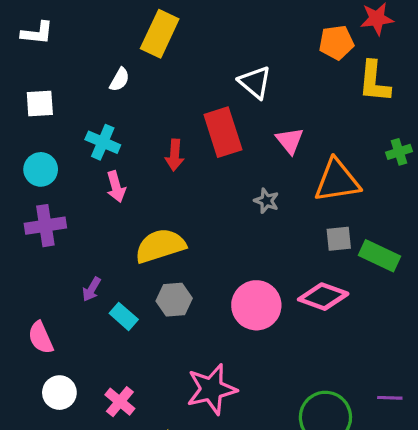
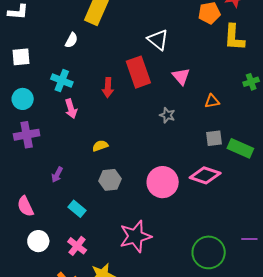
orange triangle: (337, 181) -> (212, 101), size x0.5
yellow semicircle: (160, 246) -> (100, 146), size x0.5
cyan rectangle: (124, 316) -> (77, 209), moved

